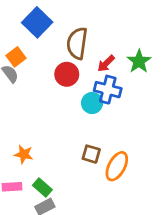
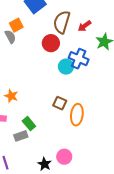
red arrow: (106, 63) -> (84, 26), moved
orange ellipse: (117, 166) -> (77, 115), turned -30
green rectangle: (42, 188) -> (29, 124), moved

